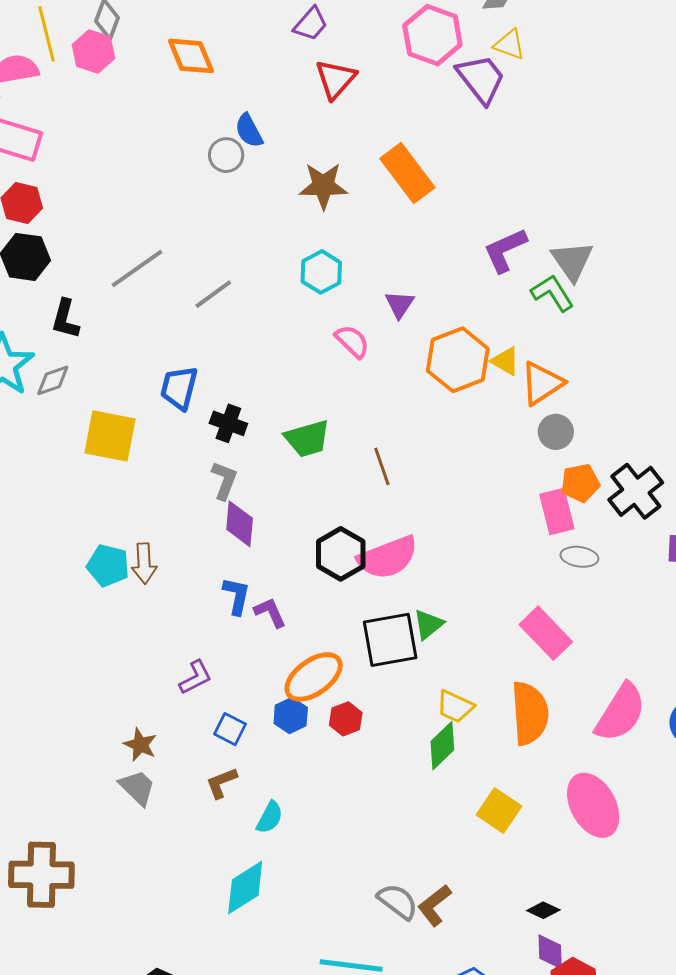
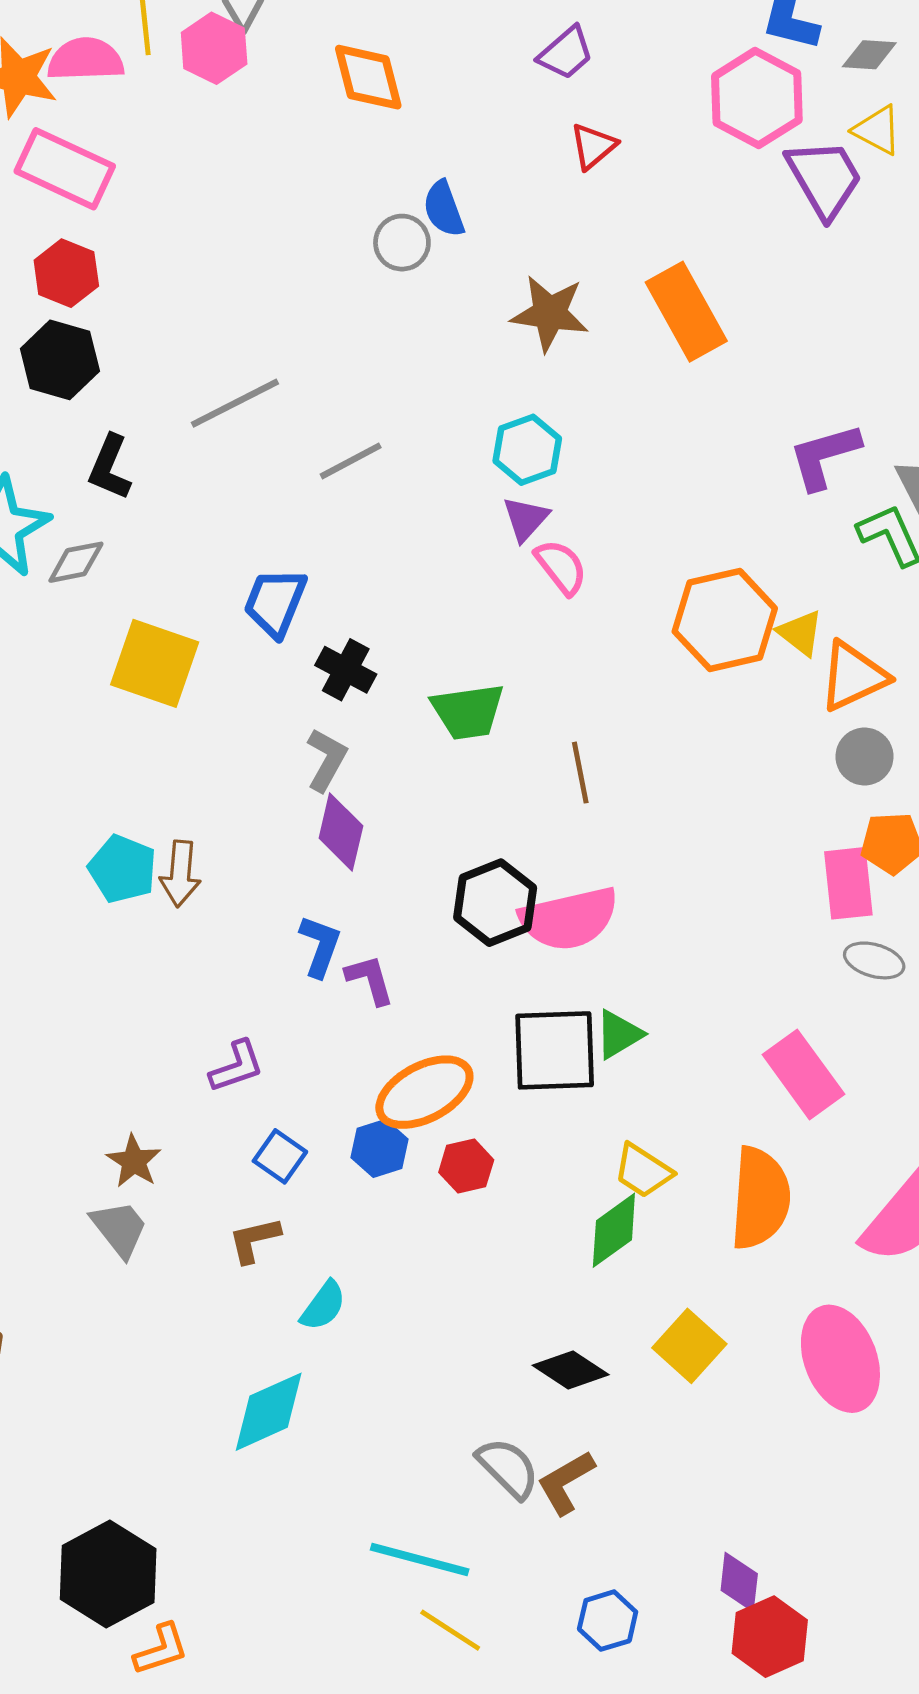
red triangle: (336, 79) -> (593, 146), size x0.7
purple triangle: (400, 304) -> (526, 519), moved
black diamond: (543, 910) -> (571, 1370), moved, size x1.4

